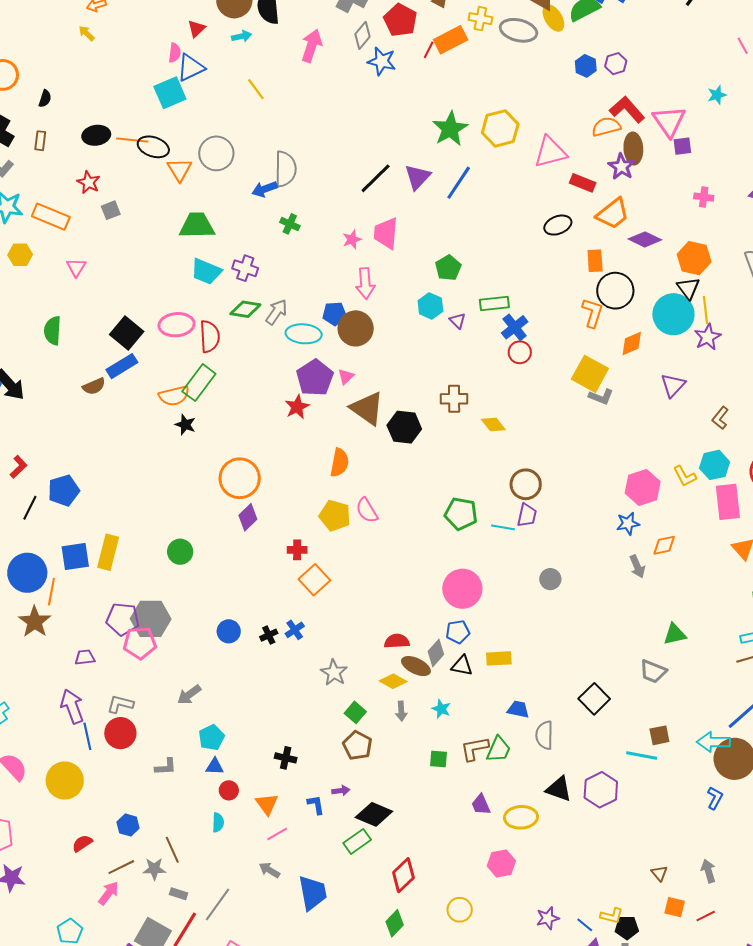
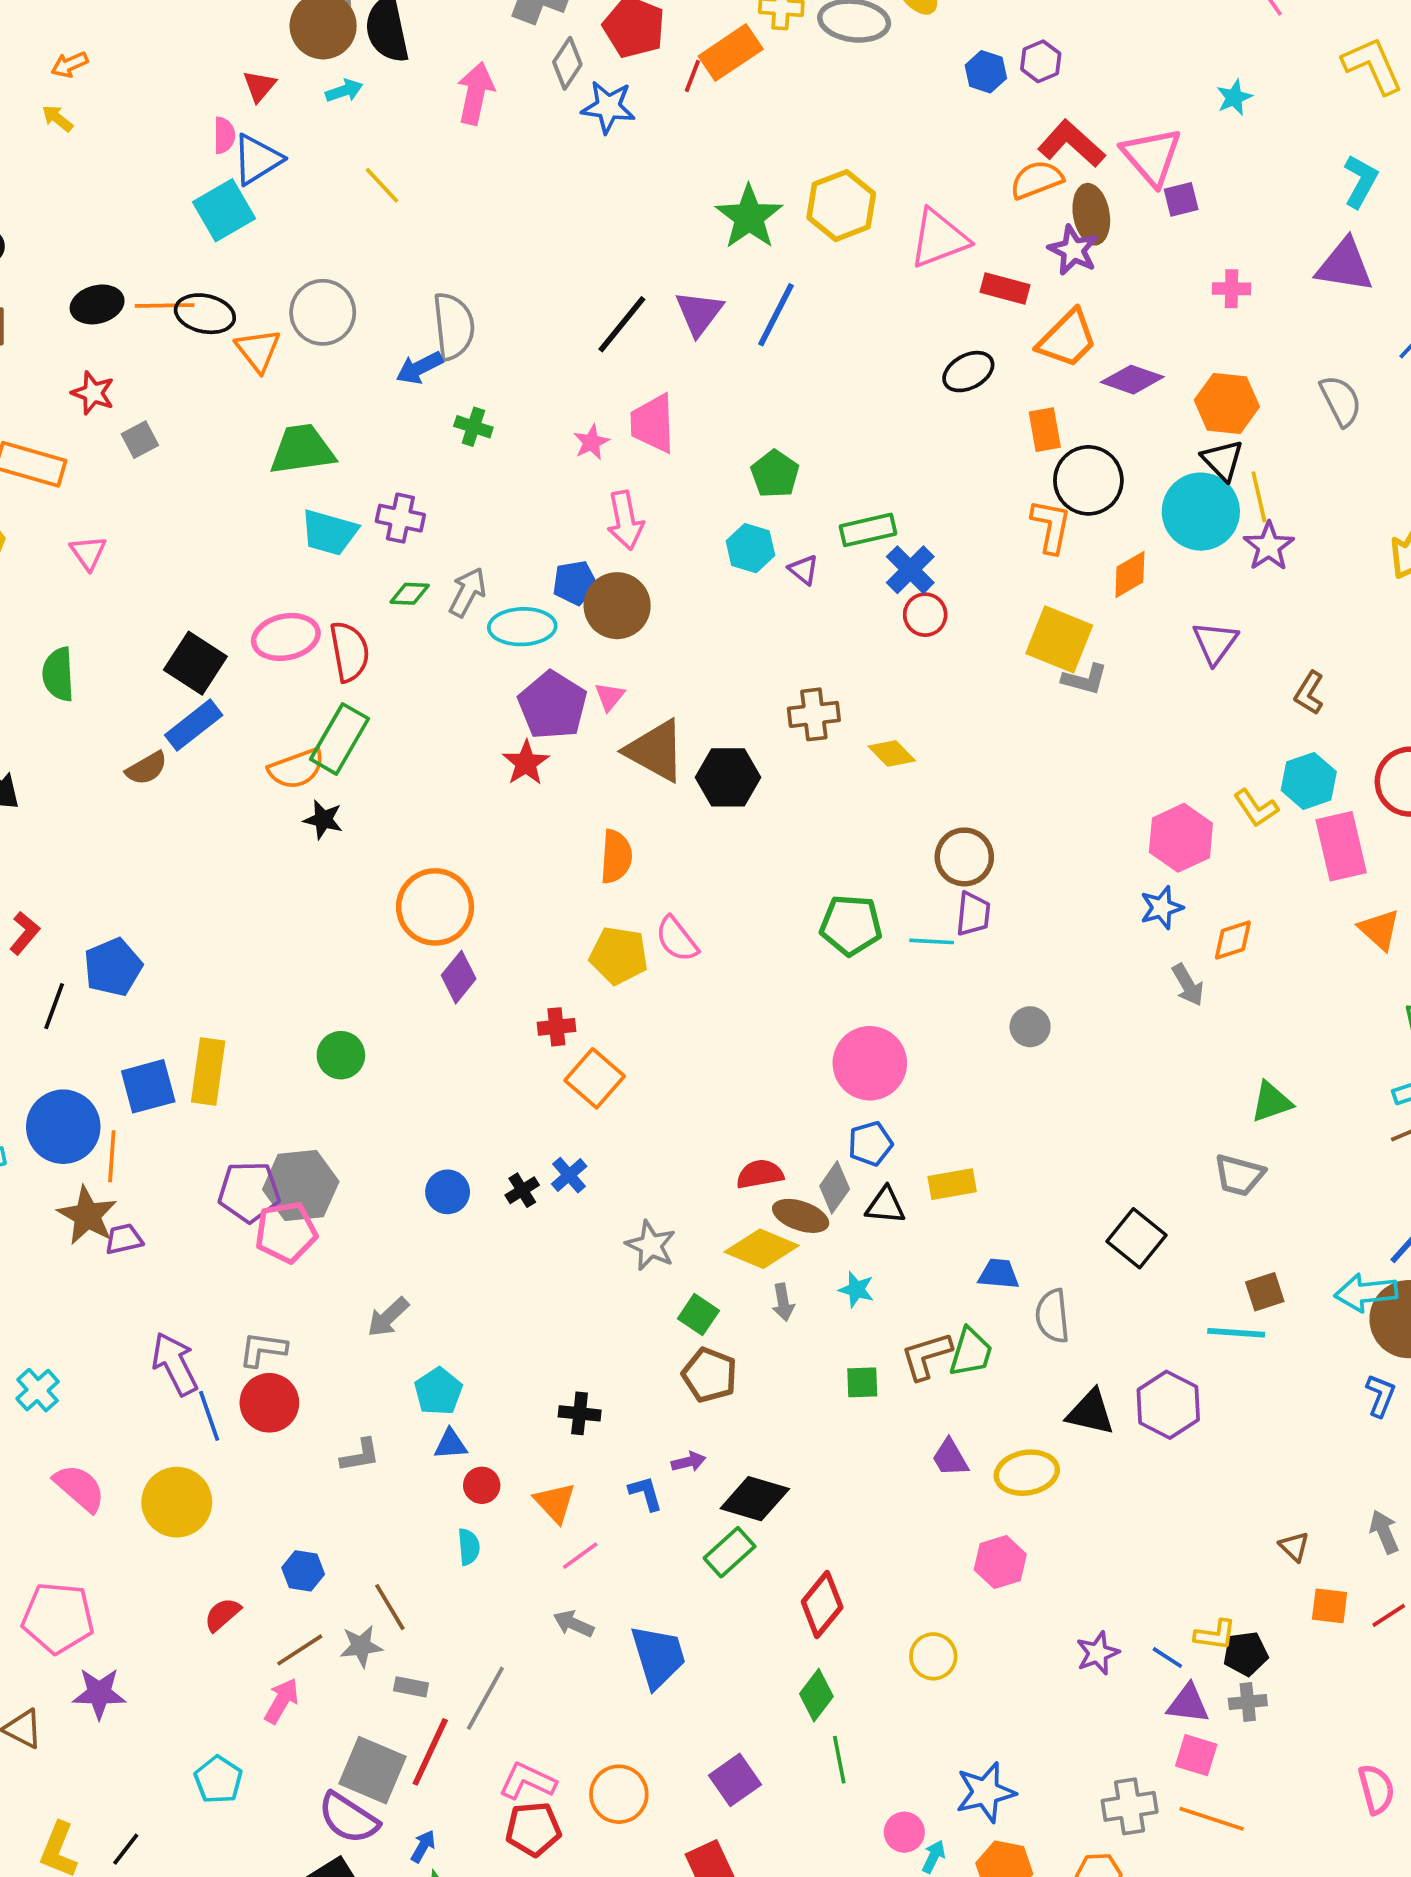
green diamond: (245, 309) -> (410, 594), size x0.7
purple trapezoid: (85, 657) -> (124, 1239), moved
yellow diamond: (393, 681) -> (762, 1249), size x1.4

